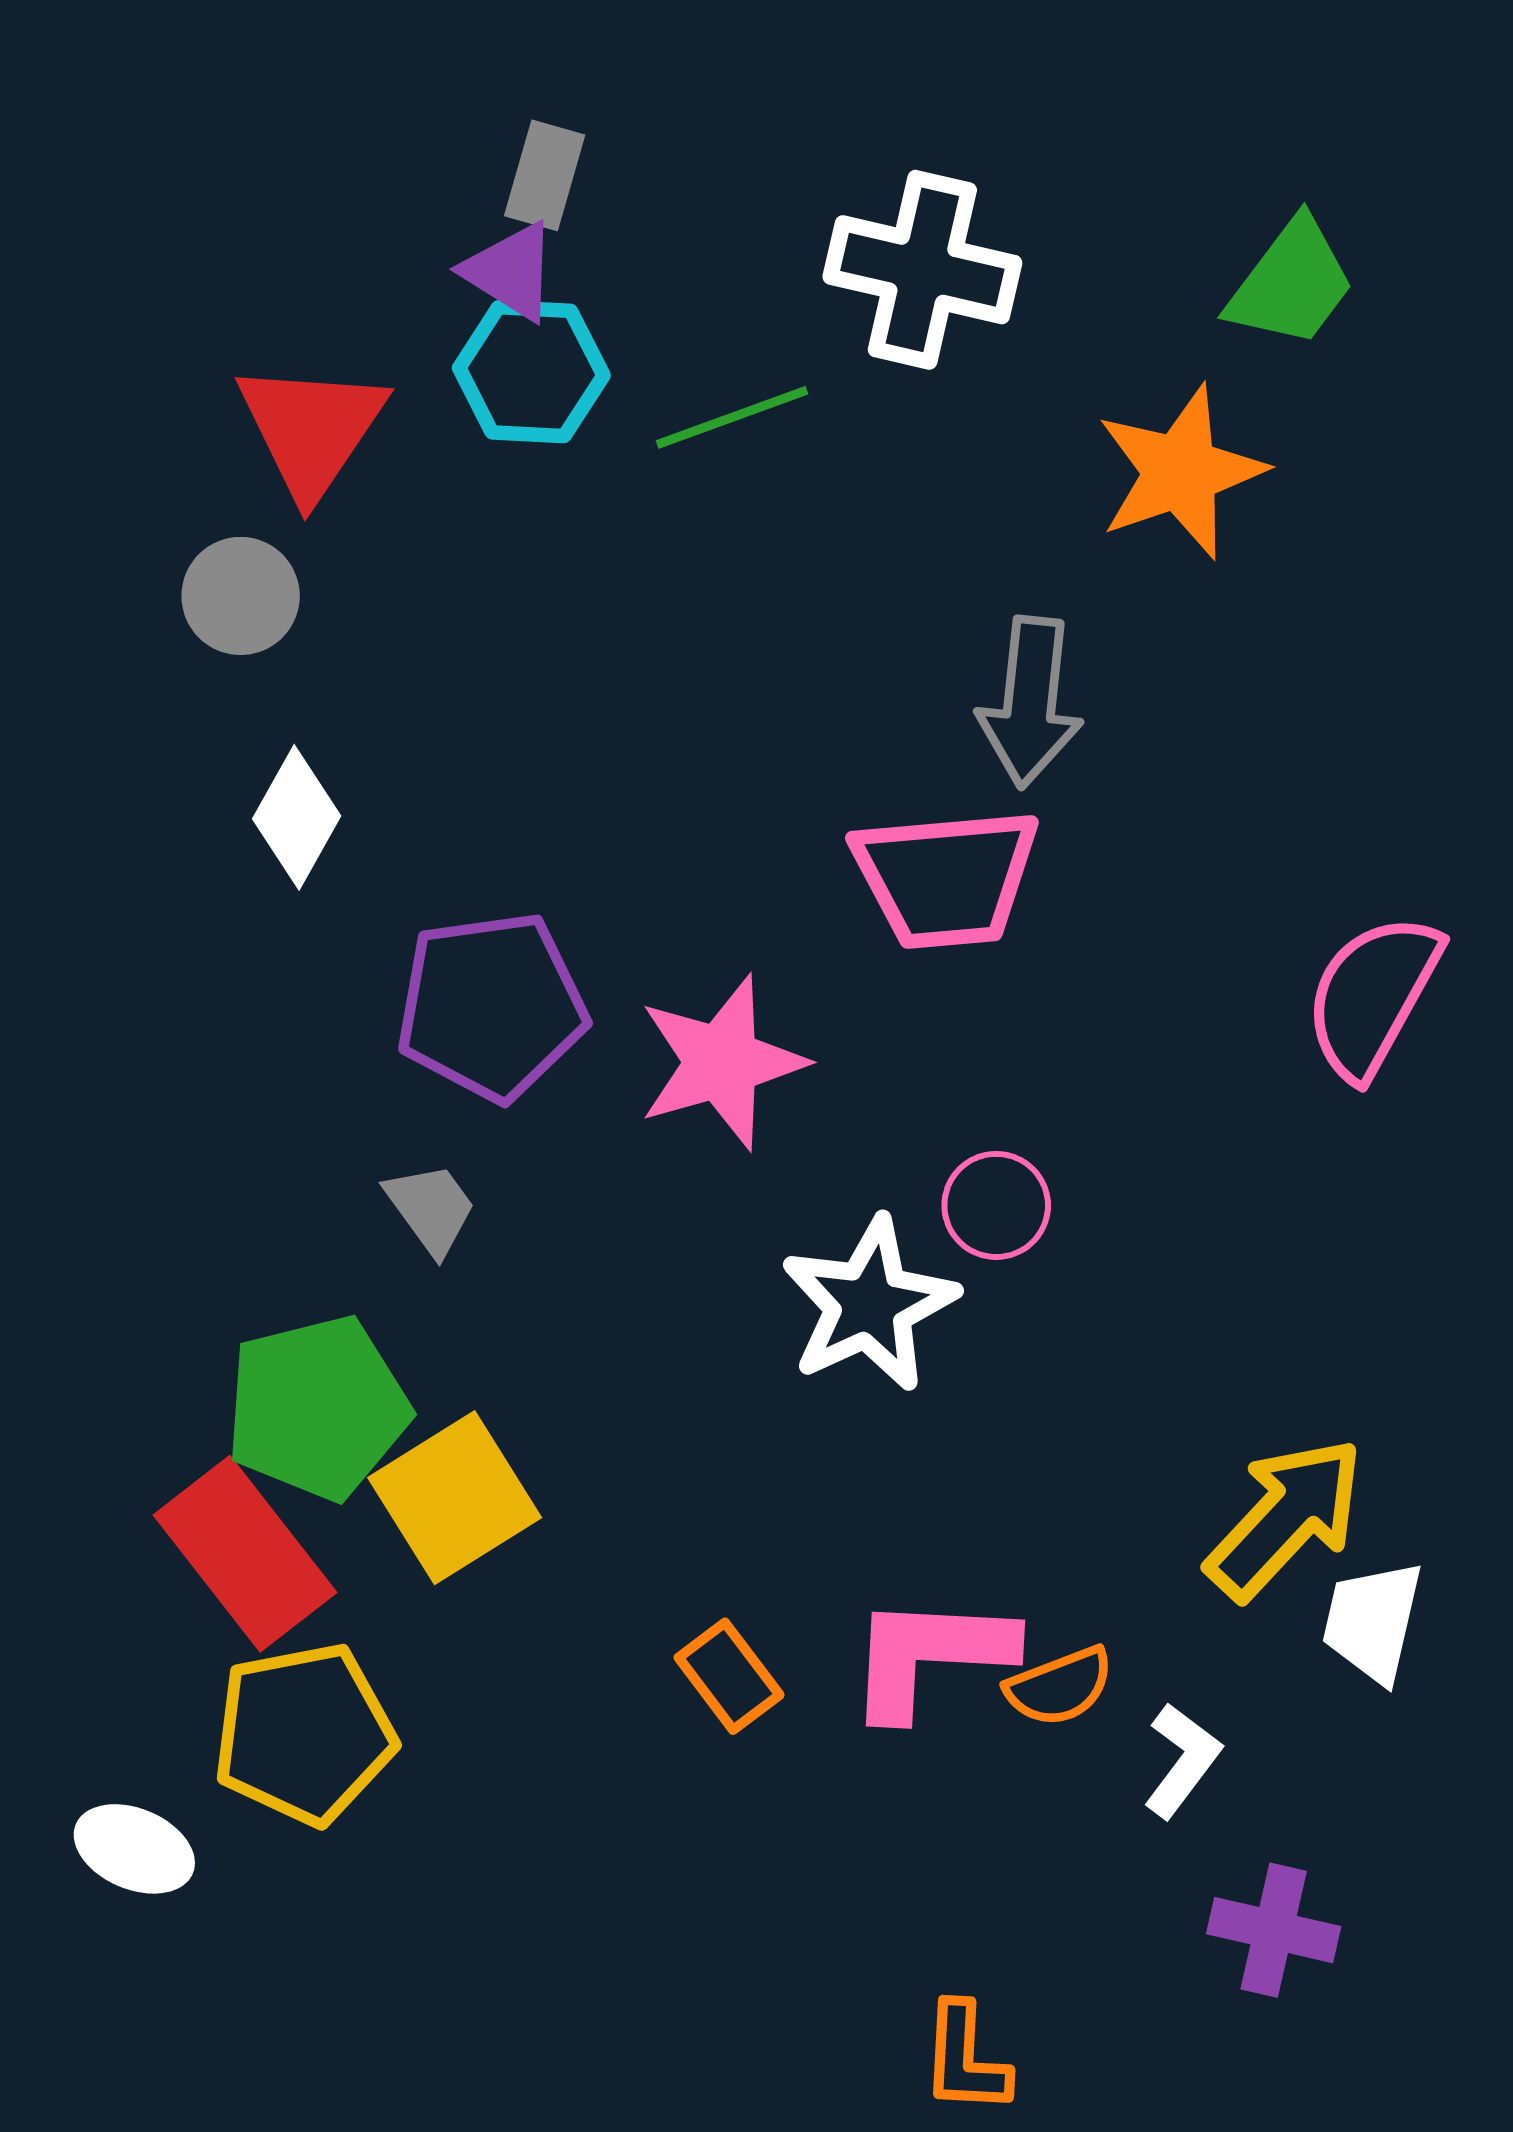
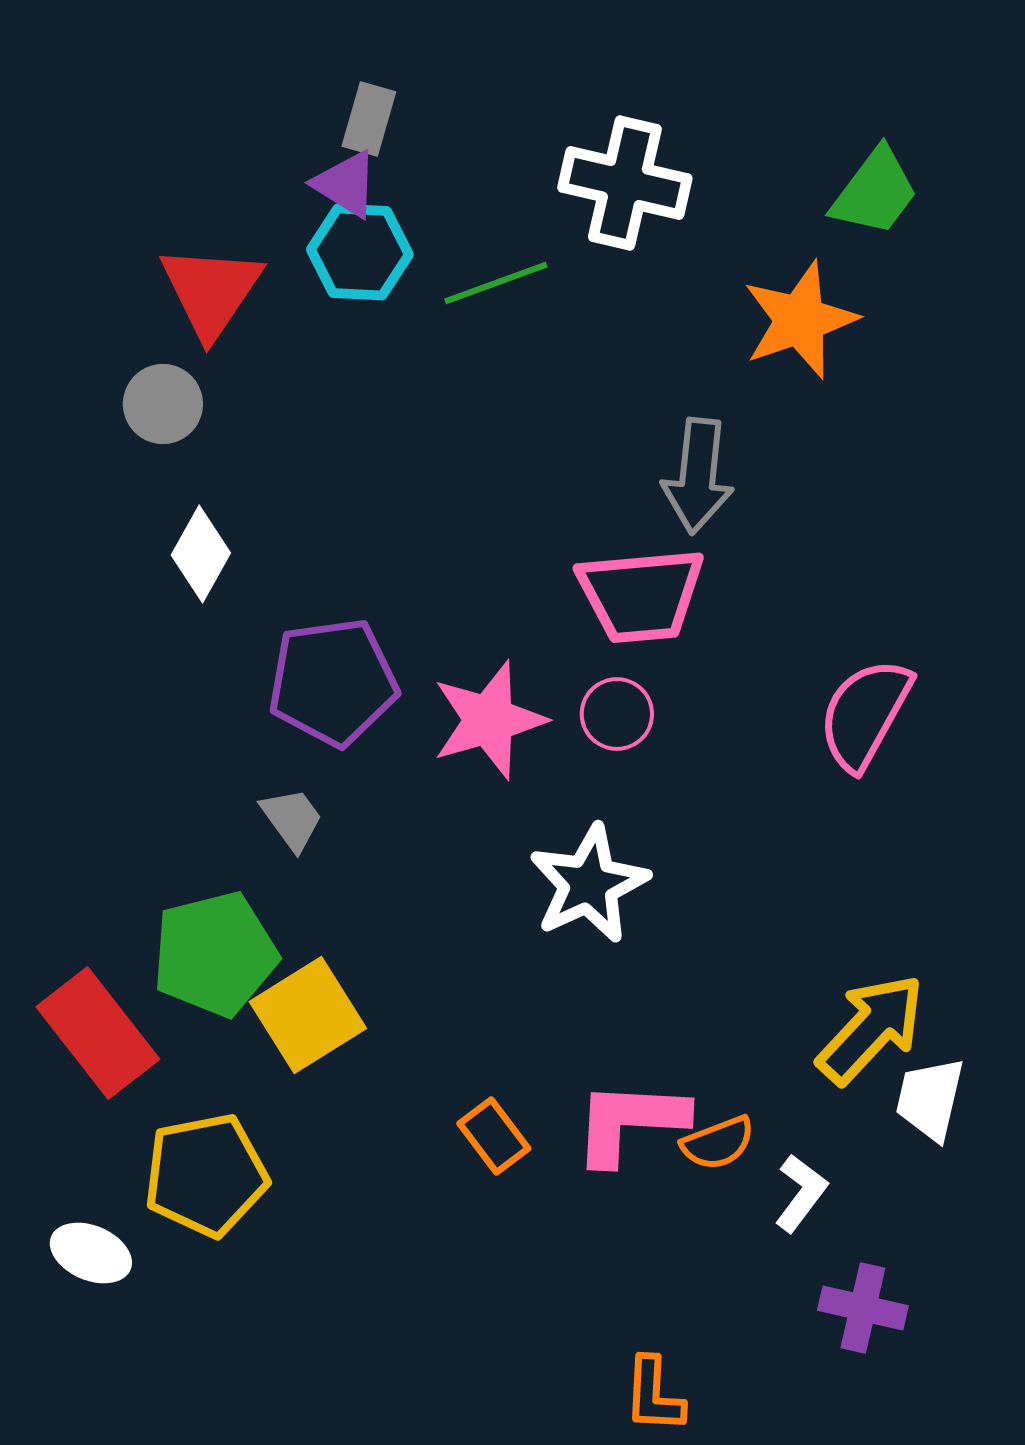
pink semicircle: (1372, 996) -> (865, 714), moved
pink circle: (996, 1205) -> (617, 714), moved
red rectangle: (245, 1554) -> (98, 1033), moved

